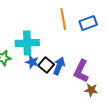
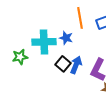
blue star: (32, 62) -> (66, 38), moved

